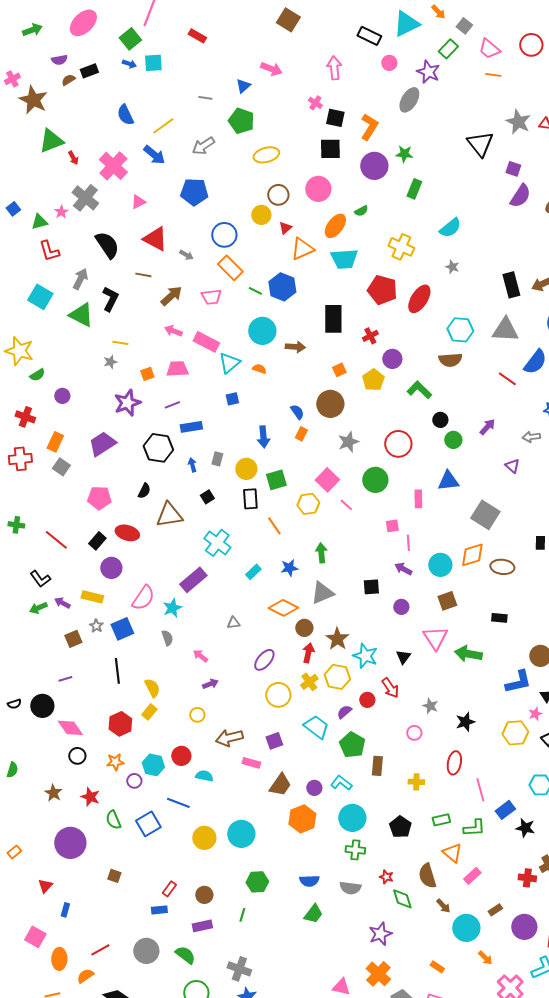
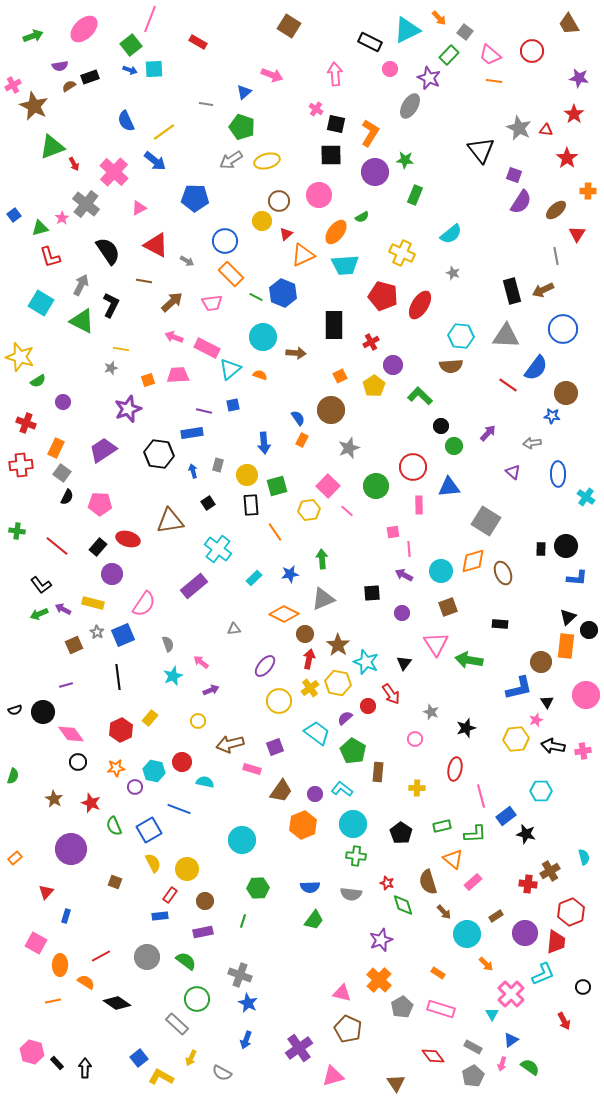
gray arrow: (203, 146) -> (231, 160), moved
purple line: (172, 405) -> (204, 411), moved, turned 35
red circle: (398, 444) -> (413, 467), moved
black semicircle: (144, 491) -> (67, 497), moved
brown ellipse: (502, 567) -> (503, 573), turned 60
cyan star: (172, 608) -> (173, 676), moved
yellow semicircle: (152, 688) -> (153, 863), moved
yellow circle: (204, 838) -> (187, 869), moved
orange semicircle: (85, 976) -> (86, 982), turned 66

